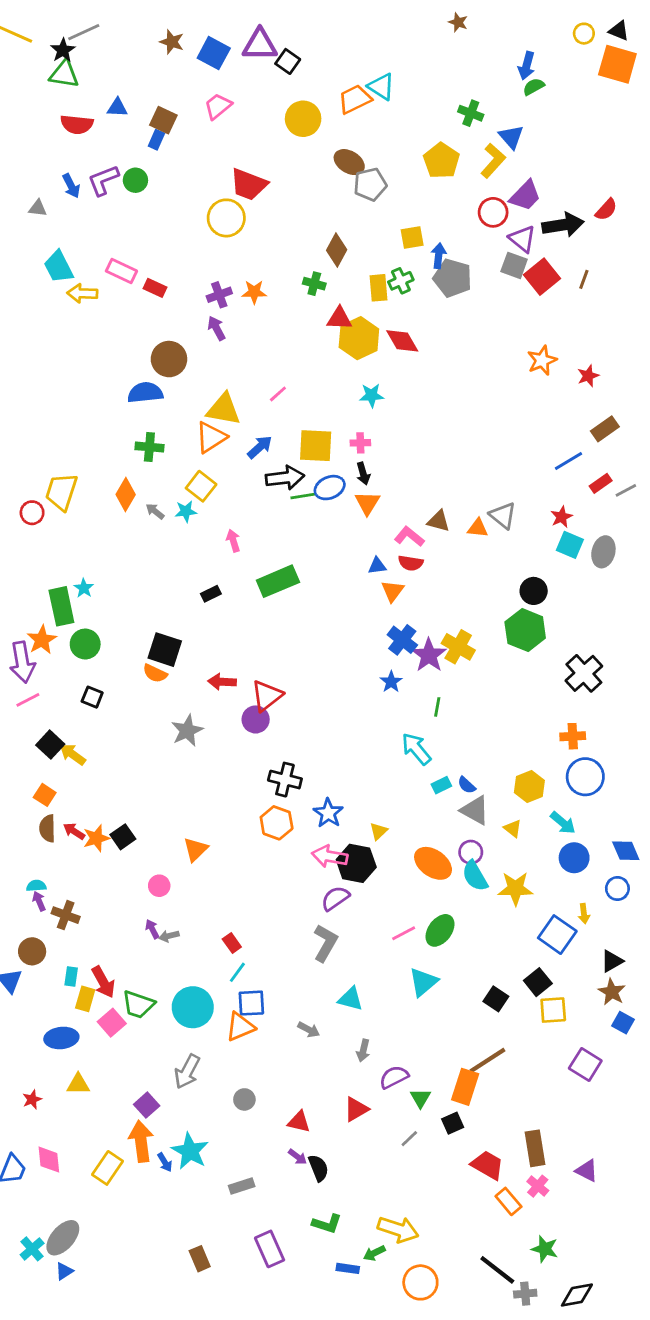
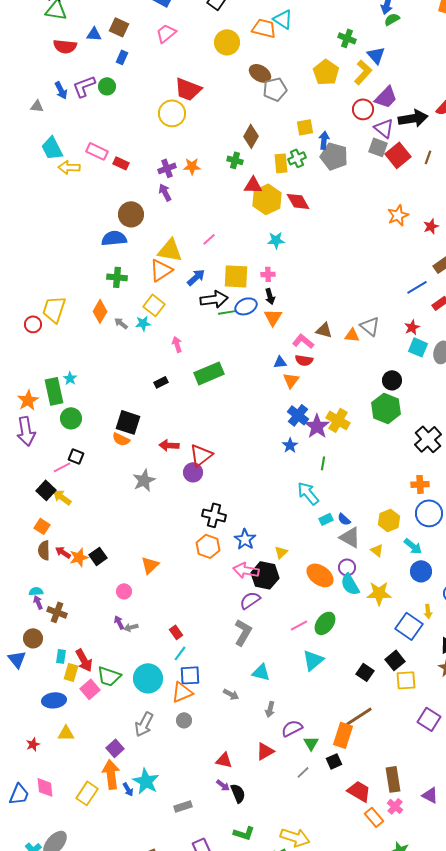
orange trapezoid: (355, 99) -> (264, 28), turned 40
brown square: (163, 120) -> (119, 27), moved
orange star: (42, 640) -> (28, 400), moved
pink line: (28, 700) -> (62, 467), moved
gray circle: (244, 1099) -> (184, 720), moved

